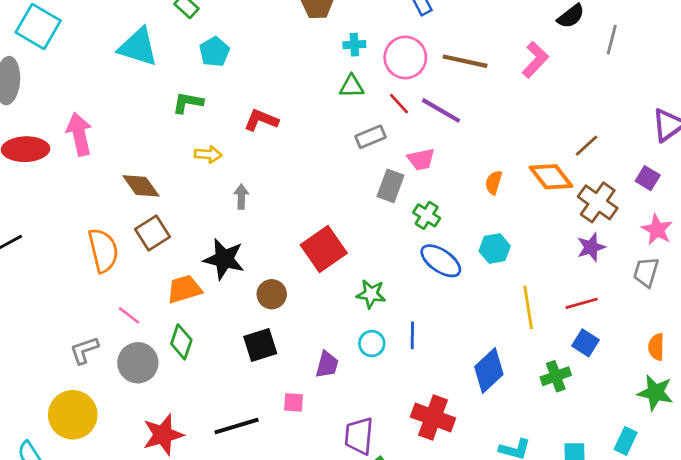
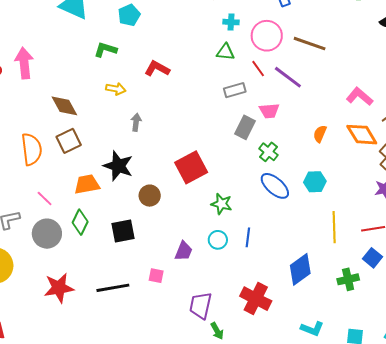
pink L-shape: (535, 60) -> (360, 97), moved, turned -100
black square: (260, 345) -> (123, 231), moved

